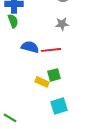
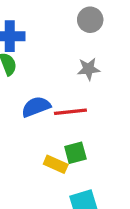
blue semicircle: (30, 47) -> (36, 107), turned -36

